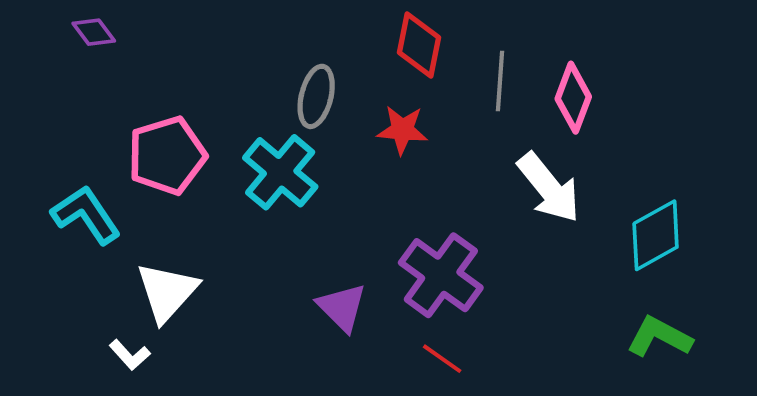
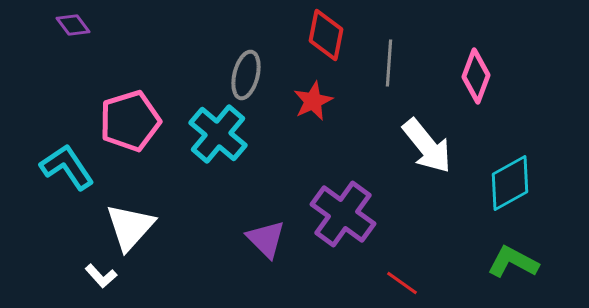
pink diamond: (573, 98) -> (476, 76), moved
red star: (402, 130) -> (313, 101), turned -30
red line: (442, 359) -> (402, 283), moved

